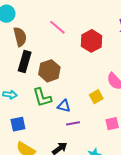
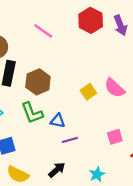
red hexagon: (91, 41) -> (91, 20), moved
yellow square: (96, 97) -> (88, 92), moved

